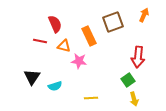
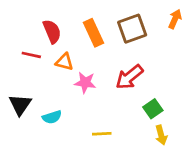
orange rectangle: (89, 36) -> (93, 33), moved
red arrow: (138, 57) -> (129, 77), moved, turned 45

